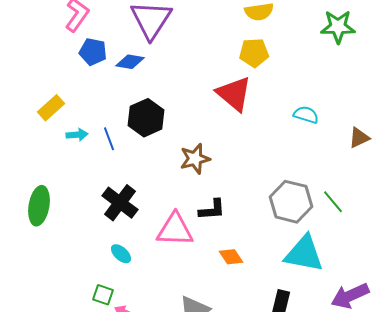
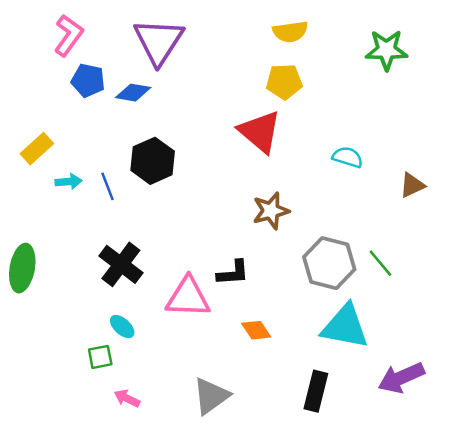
brown star: (195, 159) -> (271, 211), moved
green square: (103, 295) -> (100, 357), moved, turned -30

